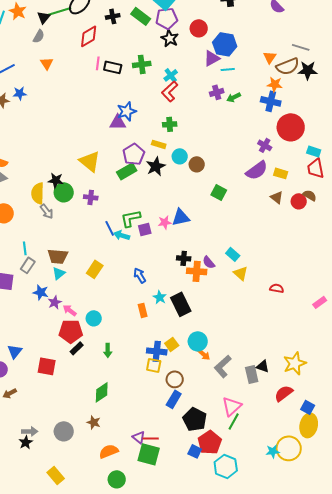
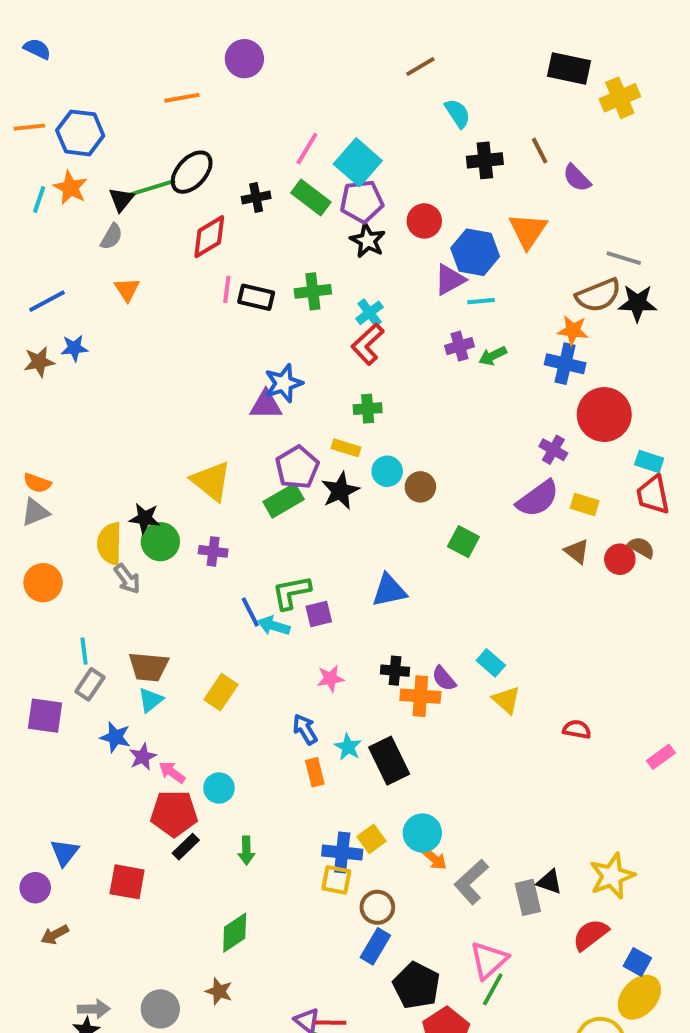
orange triangle: (270, 57) -> (528, 231), moved, size x1.5
pink star: (165, 222) -> (330, 678), moved
blue arrow: (140, 275) -> (305, 729), moved
yellow ellipse: (309, 425) -> (639, 997), turned 30

